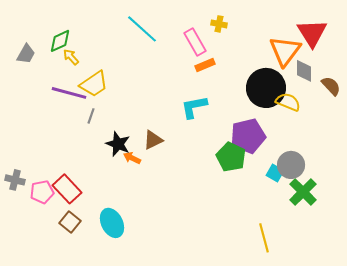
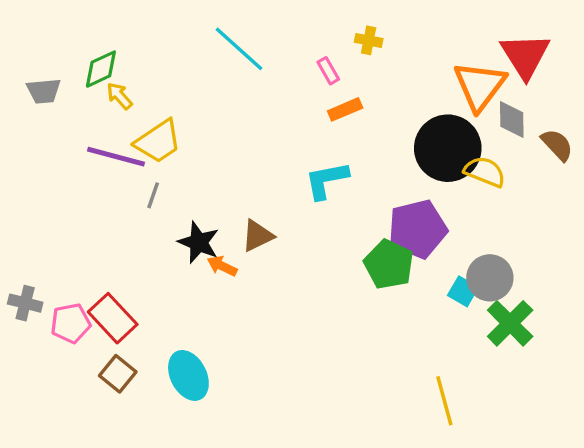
pink rectangle: (195, 42) -> (328, 71), size x0.6
gray trapezoid: (26, 54) -> (44, 91), turned 55

